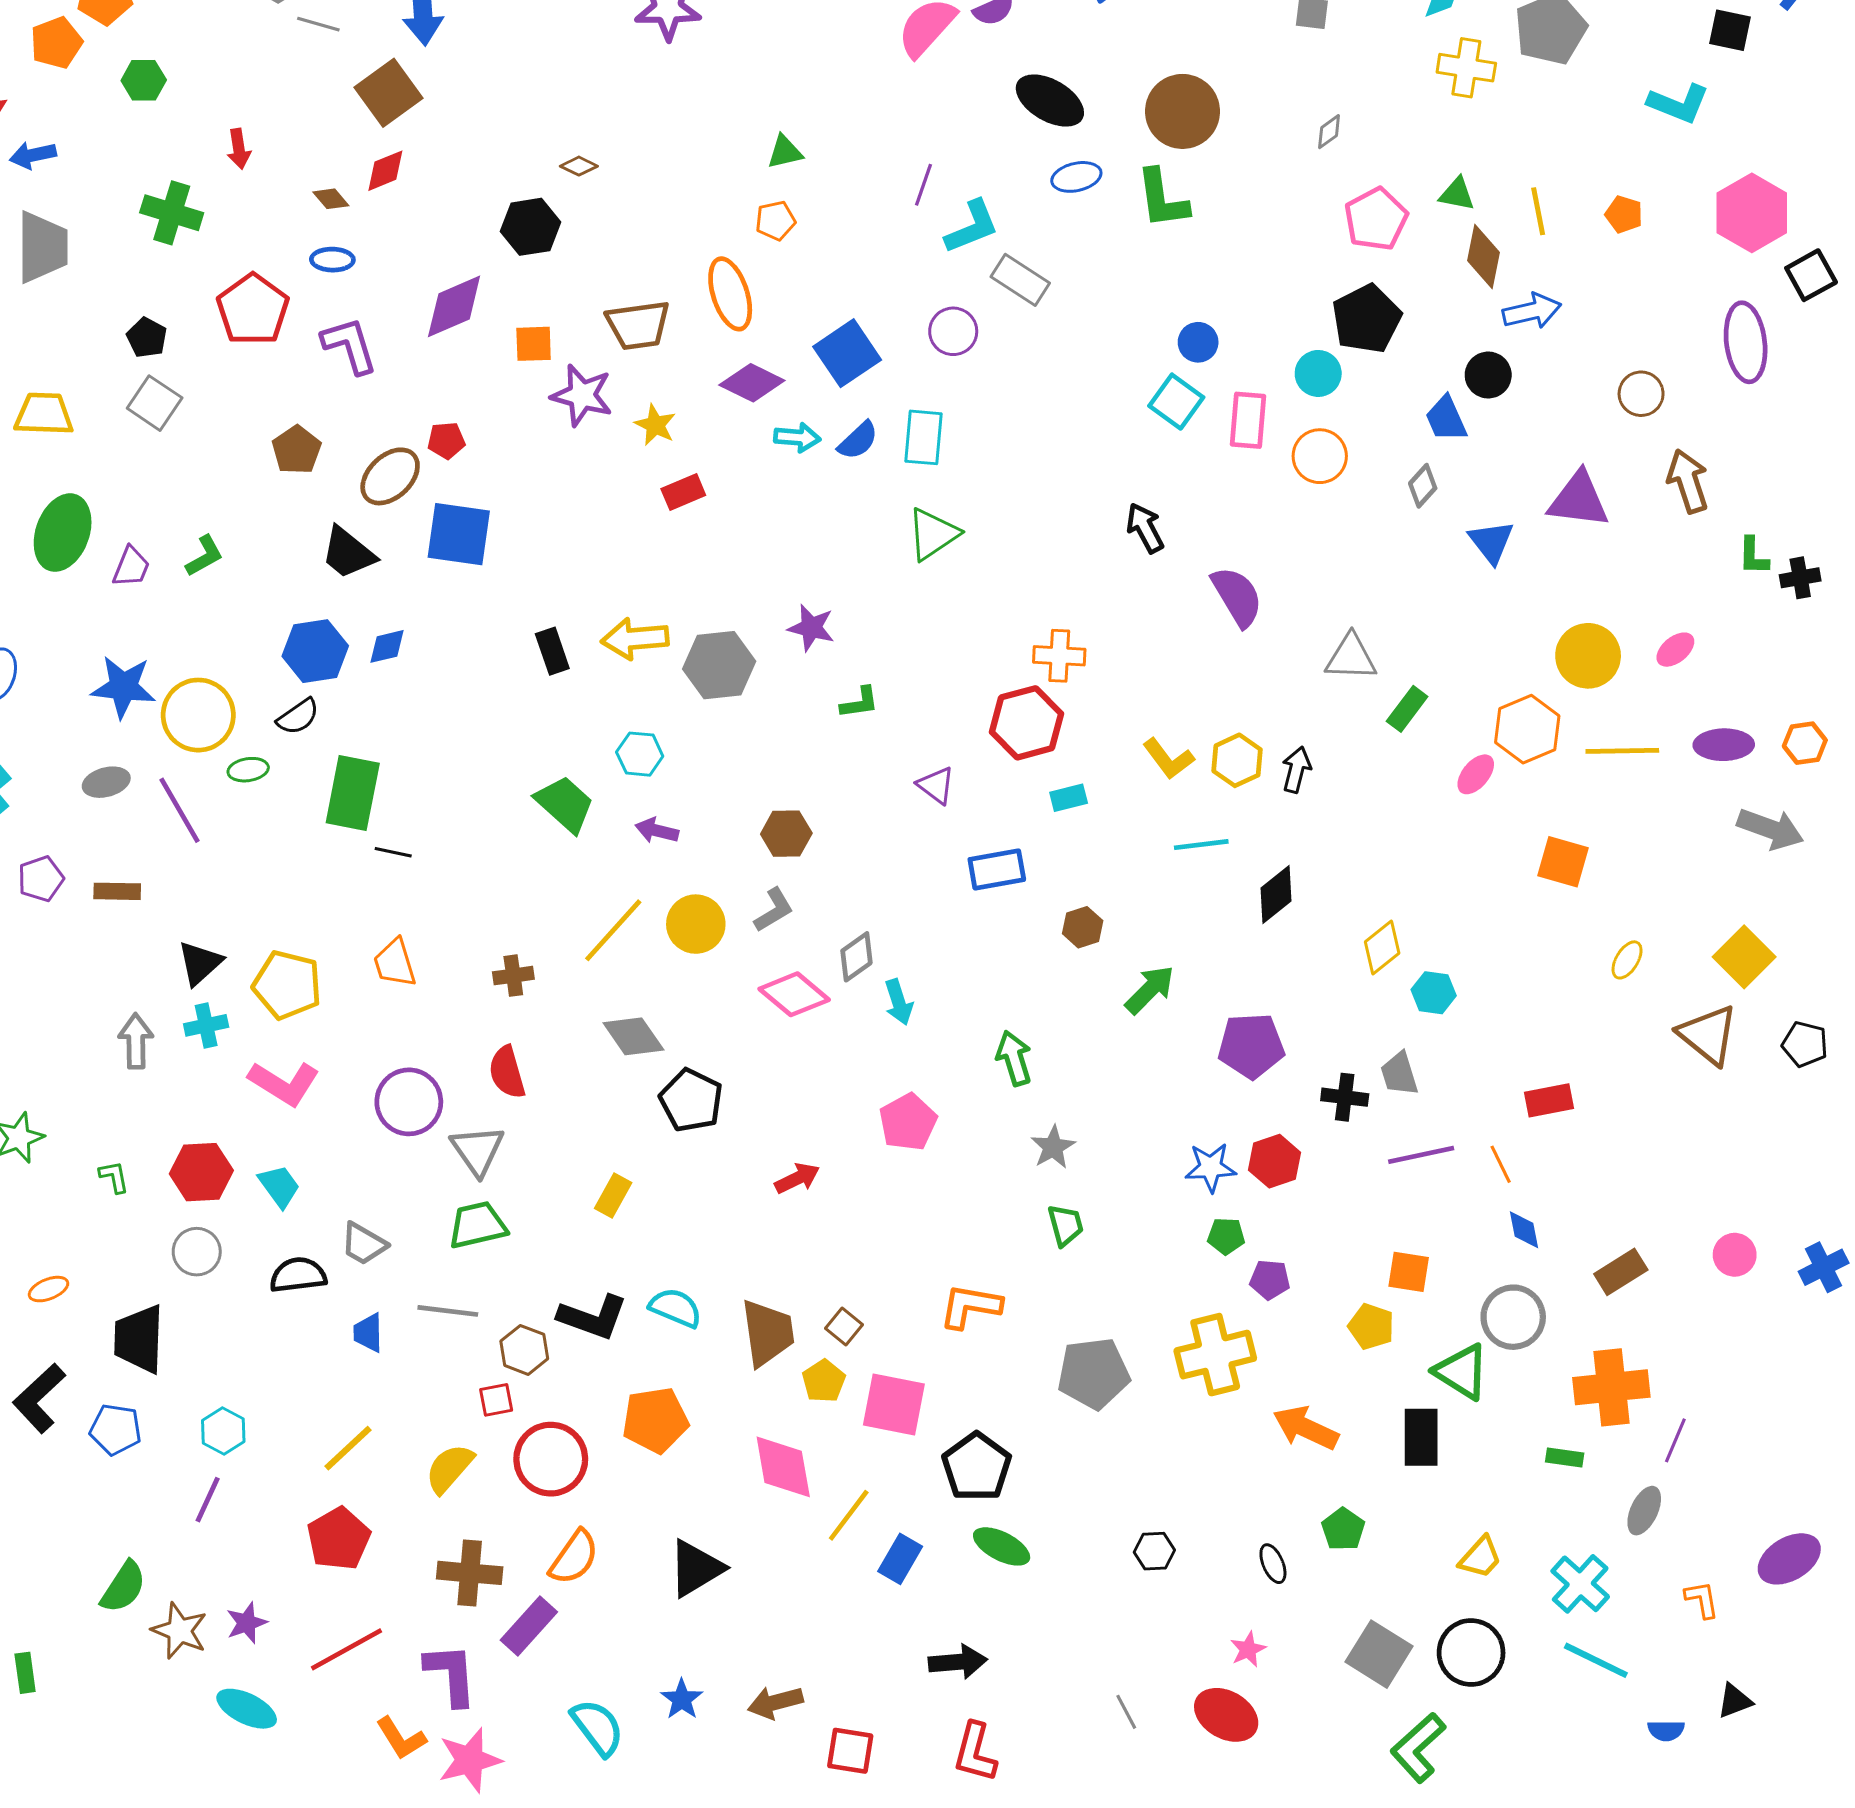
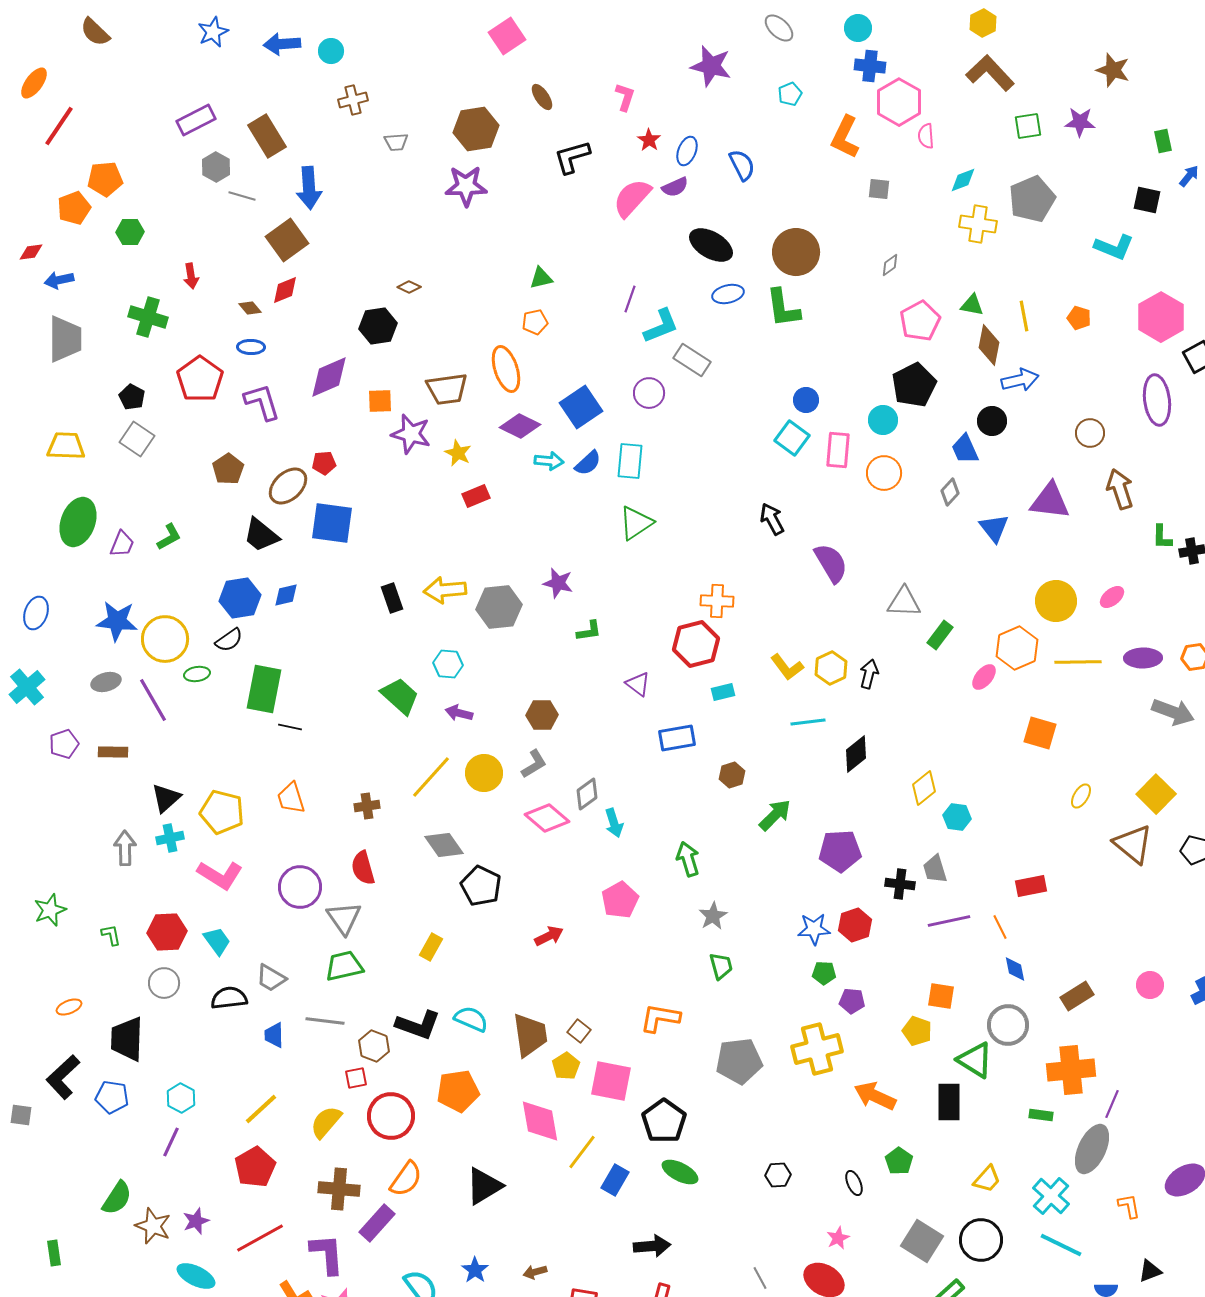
gray ellipse: (1644, 1511) -> (1092, 1149), size x1.6
brown arrow: (775, 1702) -> (535, 1272), size x0.7

